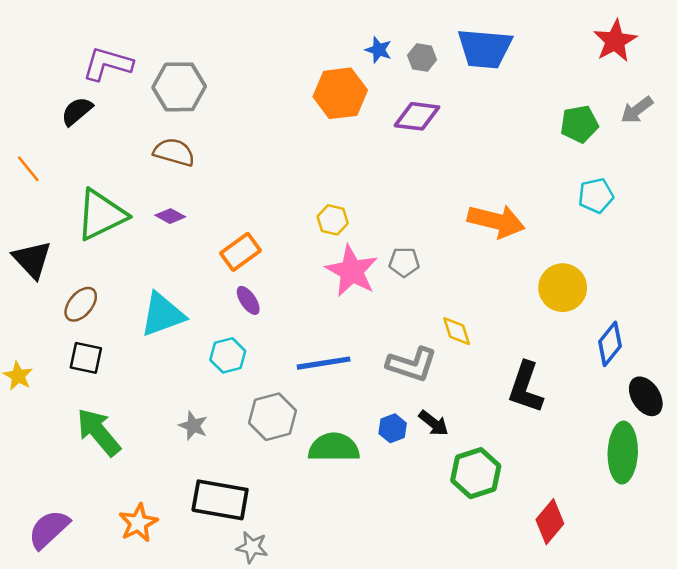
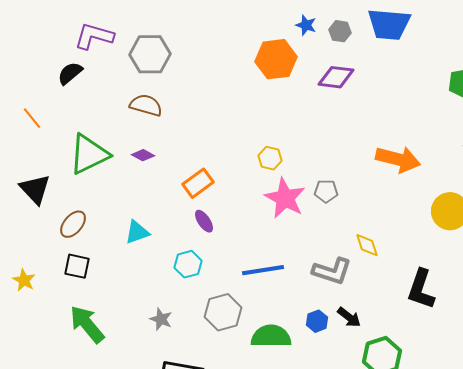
cyan triangle: (163, 314) -> (137, 232), size x0.7

